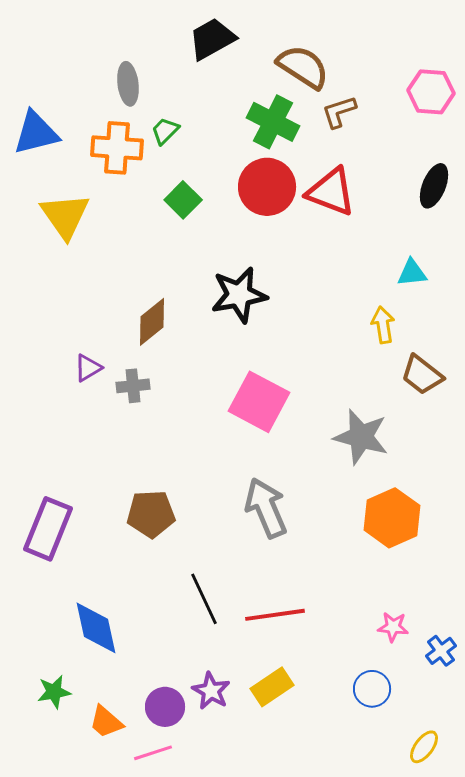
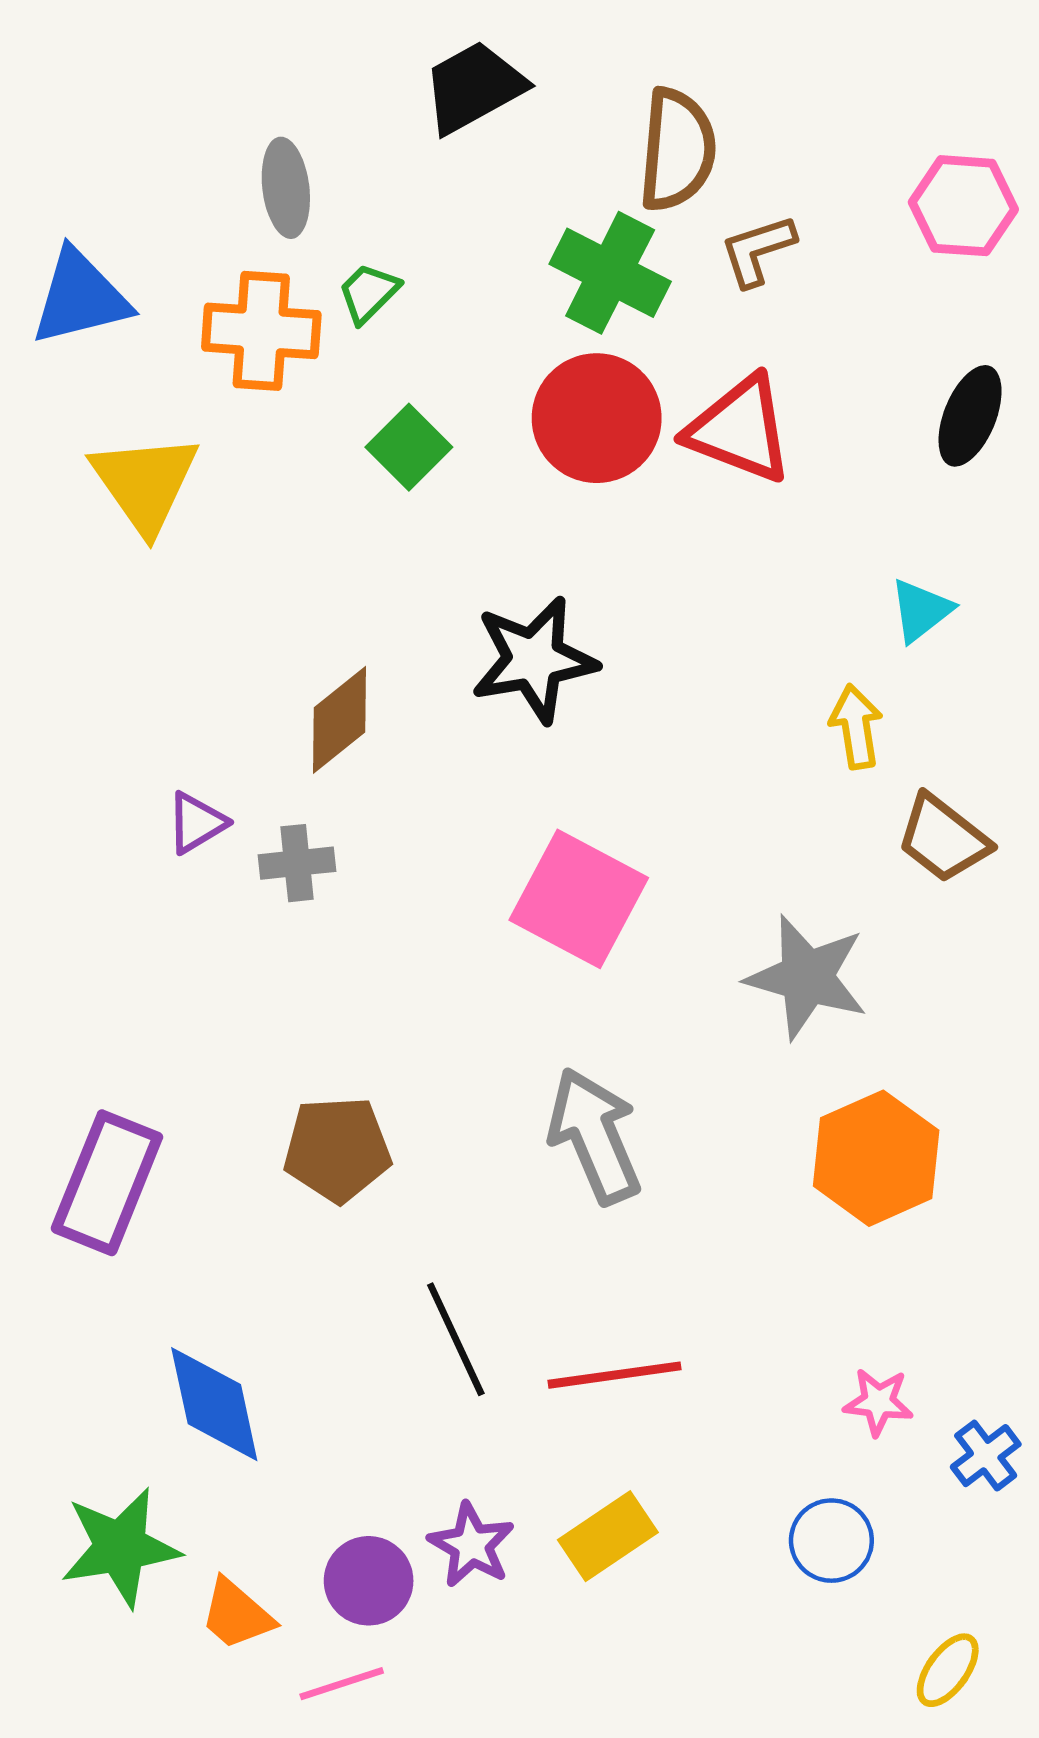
brown semicircle: (303, 67) -> (677, 150), turned 62
cyan triangle: (412, 273) -> (921, 610), turned -32
green star: (54, 692) -> (120, 1547), size x1.6

